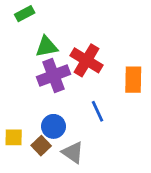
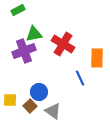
purple cross: (53, 75) -> (24, 51), moved
blue line: (98, 111) -> (80, 78), moved

